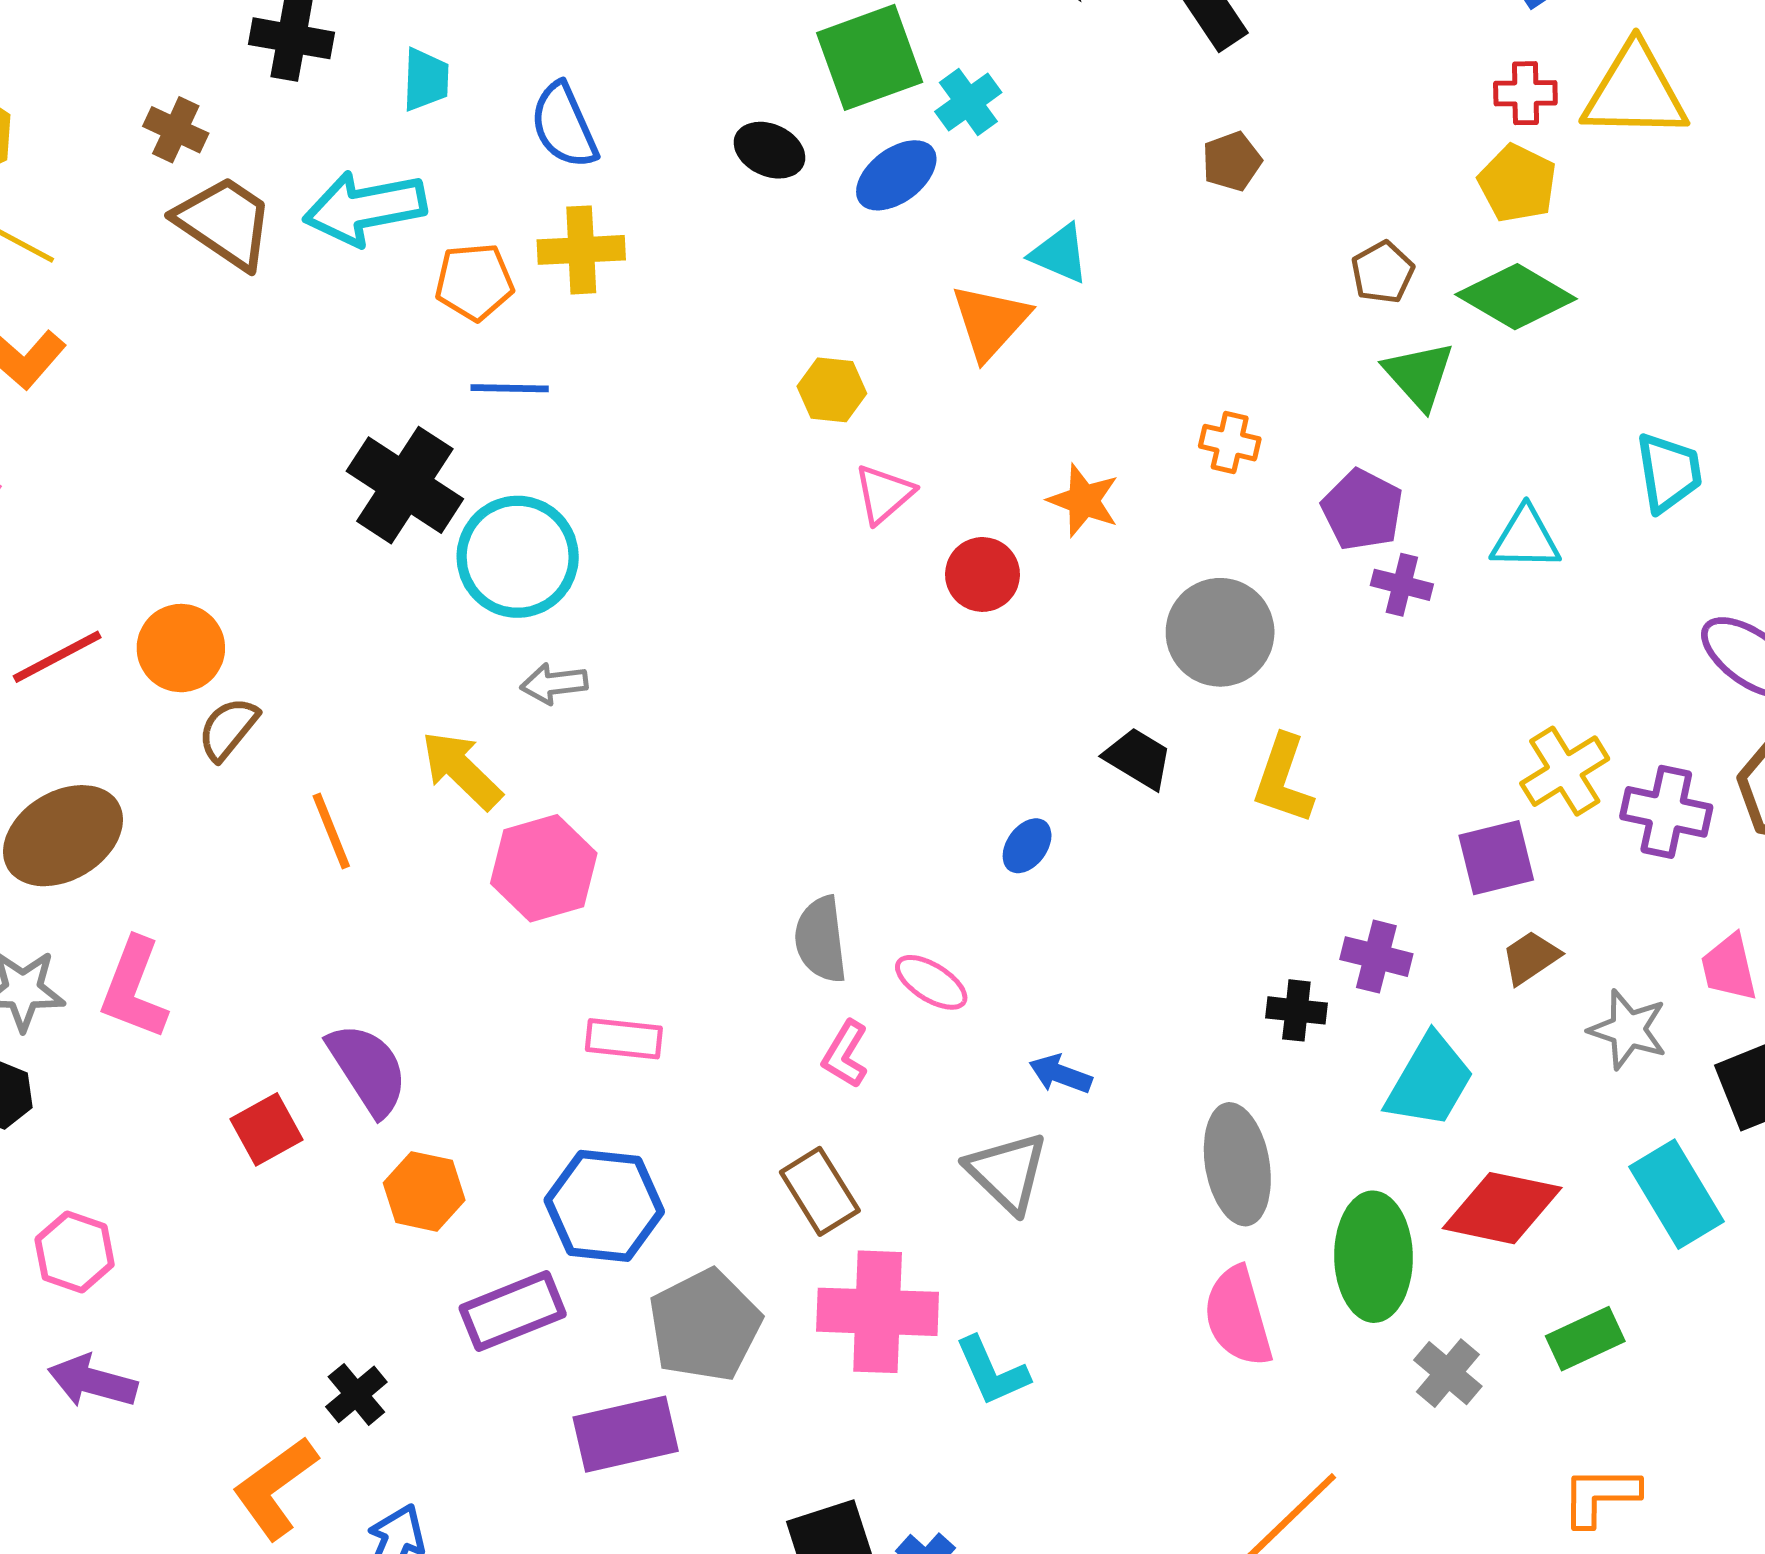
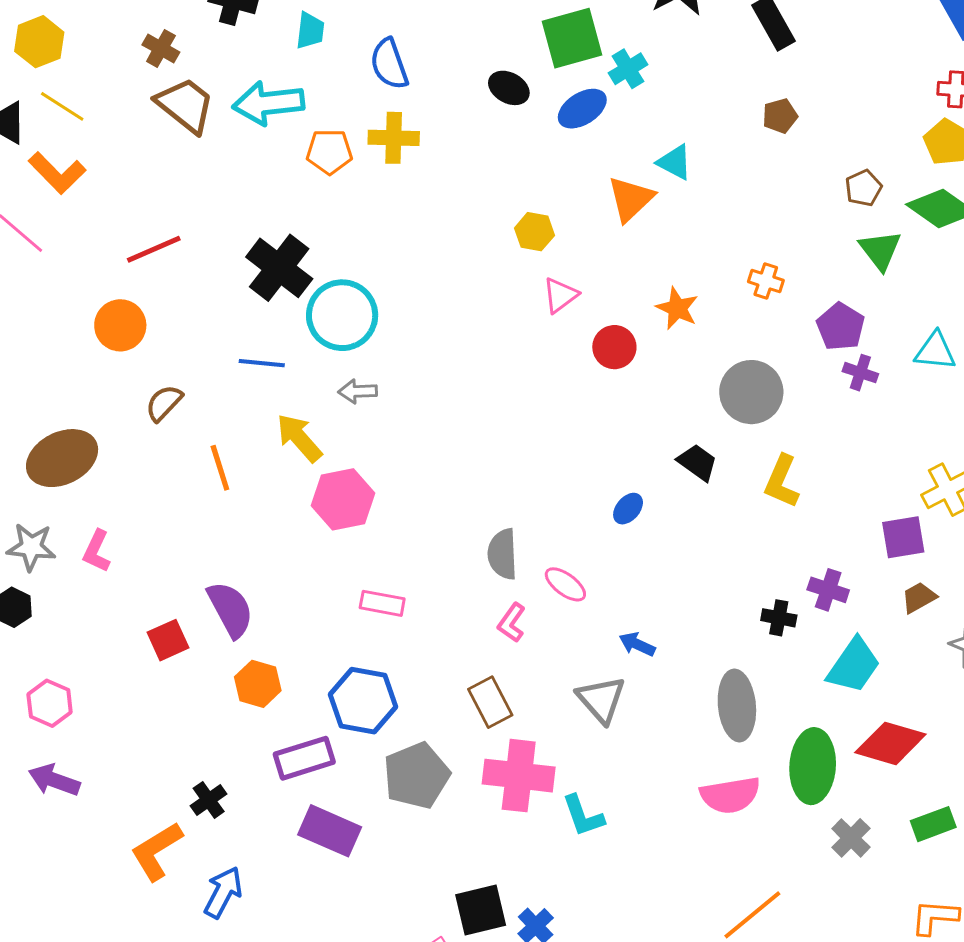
blue line: (510, 388) -> (262, 363), moved
orange circle: (181, 648) -> (120, 325), moved
red line: (57, 657) -> (154, 249), moved
pink L-shape: (134, 989) -> (97, 551), size x0.7
pink semicircle: (1238, 1317) -> (730, 795), turned -88
purple rectangle: (626, 1434) -> (330, 831), moved, turned 32

